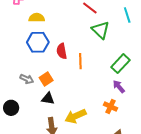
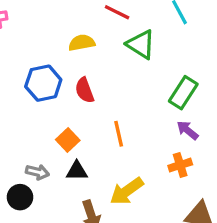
yellow semicircle: (37, 18) -> (82, 43), moved
orange line: (80, 61) -> (119, 134), moved
gray arrow: (27, 79) -> (37, 172), moved
orange cross: (111, 107) -> (180, 165), turned -32

